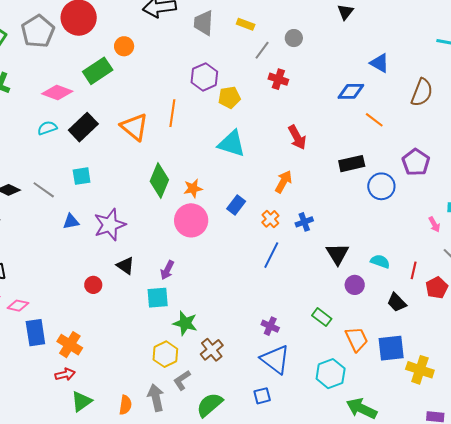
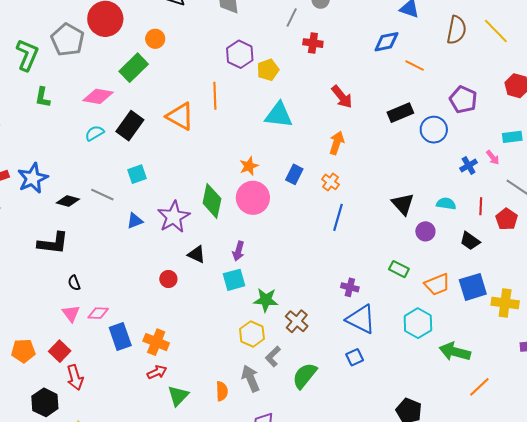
green diamond: (159, 181) -> (212, 201), moved
blue cross: (304, 222) -> (469, 165), moved
orange trapezoid: (357, 339) -> (437, 284), turned 104

